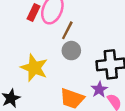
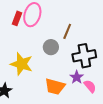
brown line: (67, 30) -> (67, 31), moved

